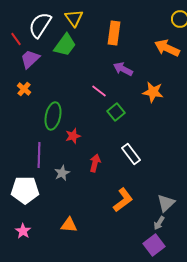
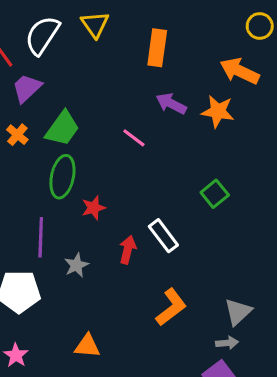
green trapezoid: (65, 45) -> (62, 129), moved
orange star: (153, 92) -> (218, 111), moved
green square: (116, 112) -> (215, 194), moved
white rectangle: (131, 154) -> (163, 236), moved
gray arrow: (159, 223) -> (227, 343), turned -128

